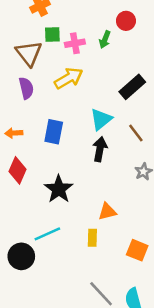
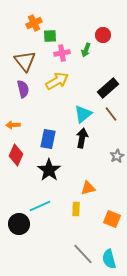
green square: (52, 35) -> (50, 36), moved
blue rectangle: (54, 132) -> (48, 139), moved
brown line: (136, 133) -> (111, 114), moved

